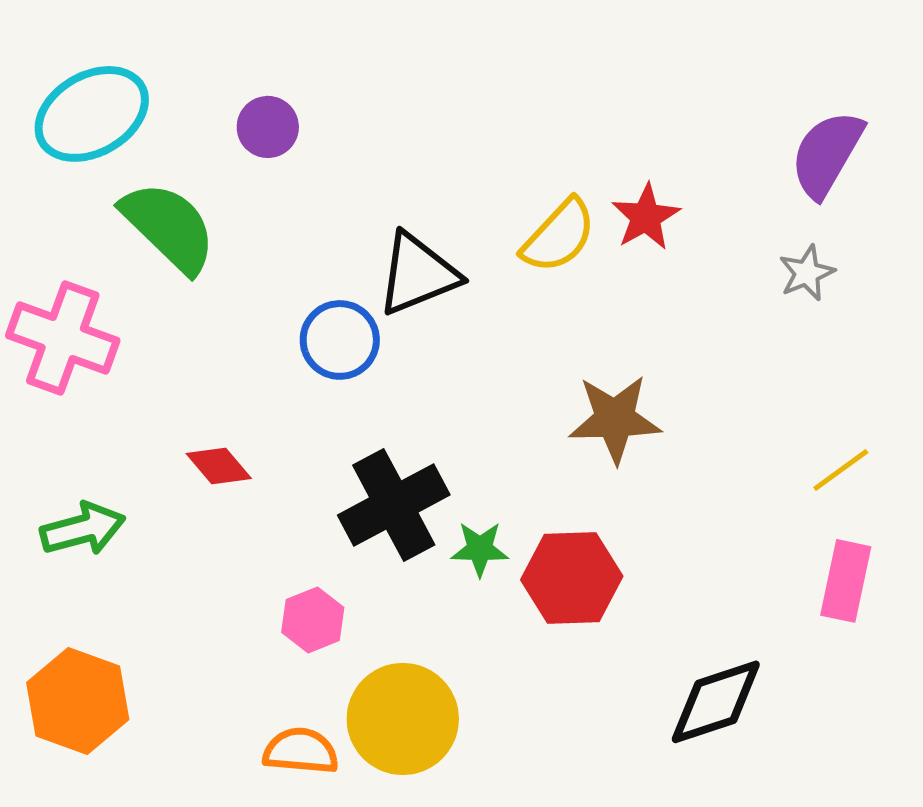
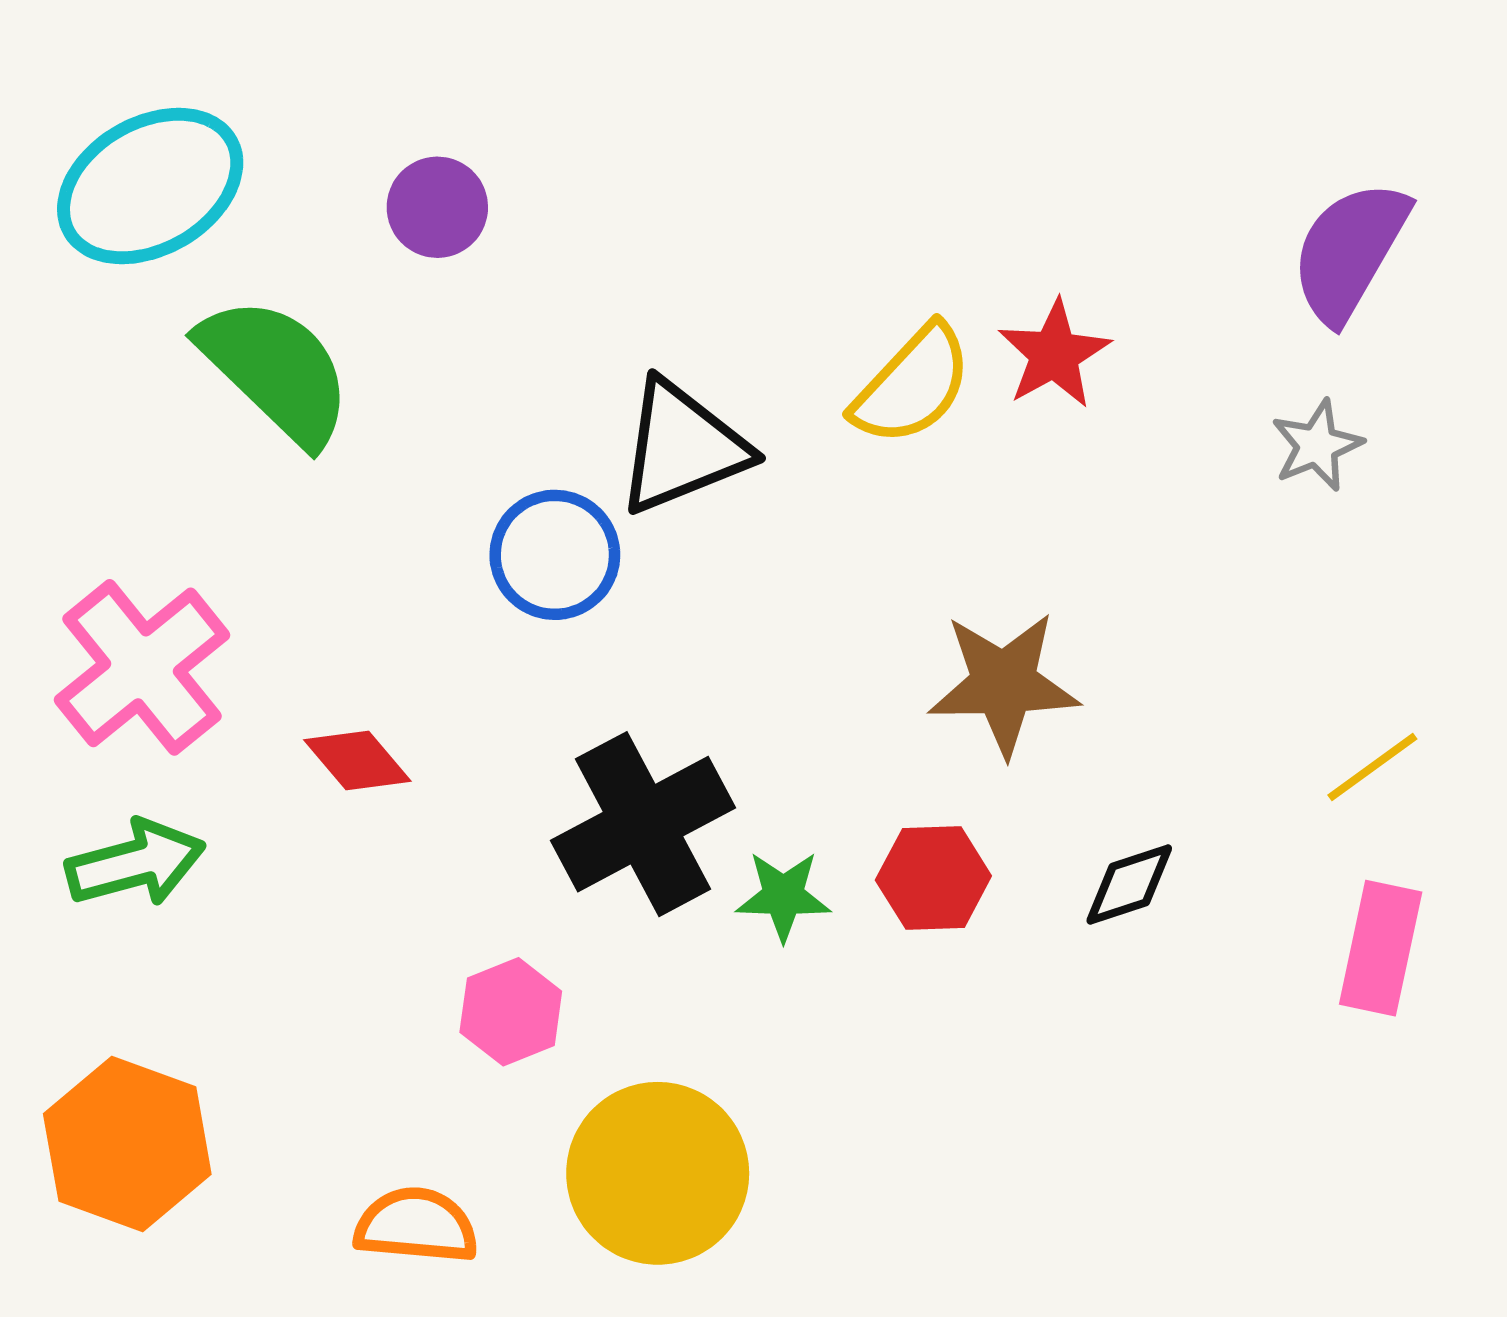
pink cross: (63, 338) -> (142, 667), moved, turned 31
red hexagon: (572, 578) -> (933, 878), moved, size x0.7
black diamond: (716, 702) -> (1129, 884), moved, size x0.6
orange semicircle: (301, 751) -> (416, 1226), moved

